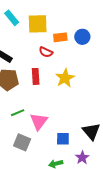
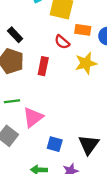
yellow star: (65, 78) -> (86, 63), moved

